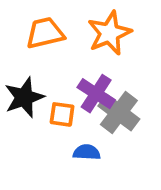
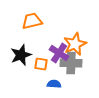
orange star: (109, 33) -> (75, 44), moved
gray cross: (119, 113) -> (71, 63), turned -35

